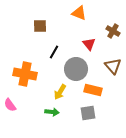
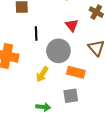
black line: (54, 52) -> (36, 33), turned -32
green arrow: (52, 112) -> (43, 107), moved

